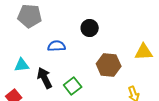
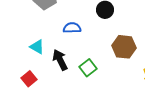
cyan triangle: (22, 65) -> (37, 47), turned 35

